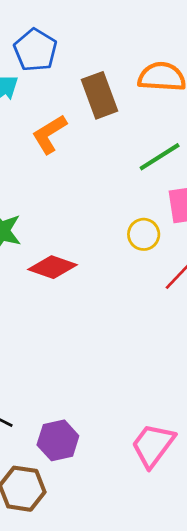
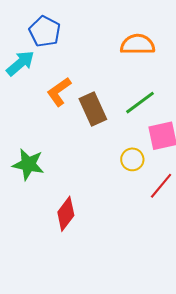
brown rectangle: (100, 95) -> (93, 109), moved
red diamond: (53, 267) -> (66, 214), moved, turned -68

